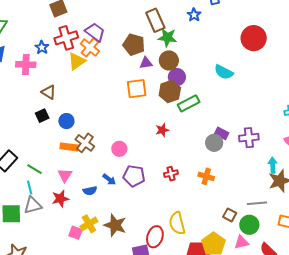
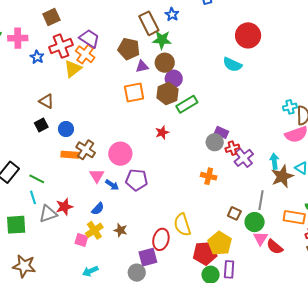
blue star: (194, 15) -> (172, 14), moved
pink cross: (26, 64) -> (18, 38), moved
cyan semicircle: (224, 72) -> (232, 65), moved
purple cross: (249, 138) -> (244, 158), moved, turned -30
pink circle: (119, 149) -> (120, 154), size x1.5
red cross: (171, 174) -> (232, 148), moved
pink triangle: (65, 175) -> (97, 176), moved
blue semicircle: (90, 191) -> (98, 209), moved, turned -32
gray line: (257, 203) -> (261, 200), turned -72
gray triangle: (33, 205) -> (48, 214), moved
brown star: (115, 225) -> (121, 230), size x0.6
pink triangle: (241, 242) -> (261, 238), moved, turned -42

